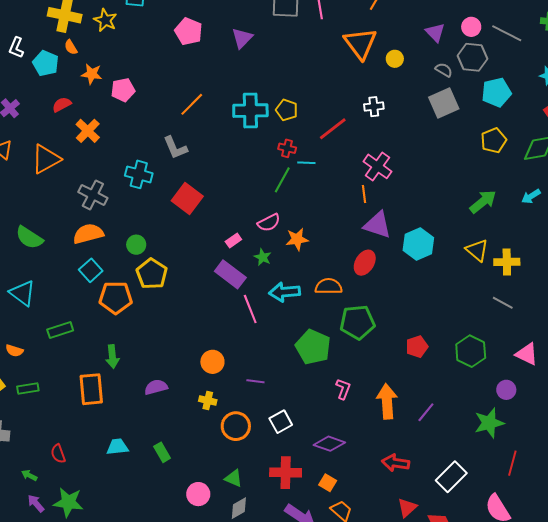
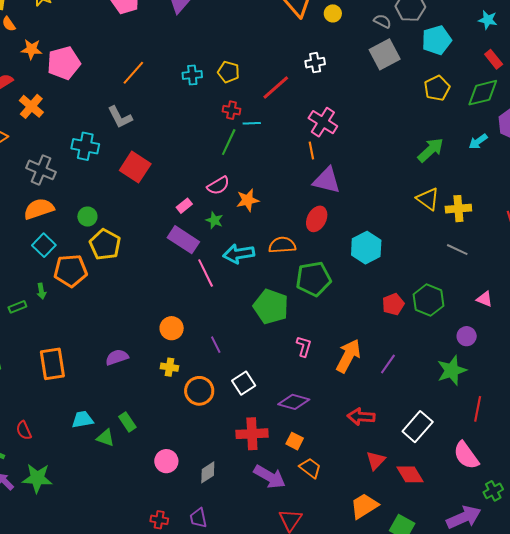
pink pentagon: (123, 90) -> (64, 63), size x1.4
cyan cross: (250, 111) -> (192, 75), size x0.6
cyan hexagon: (418, 244) -> (366, 248), moved
green rectangle: (60, 330) -> (17, 307), size x0.7
red pentagon: (417, 347) -> (393, 304), moved
pink triangle: (527, 354) -> (485, 299), size x0.7
green arrow: (112, 357) -> (41, 291), moved, size x0.7
purple line: (255, 381) -> (216, 345), turned 60
orange arrow: (387, 401) -> (348, 356), turned 36
green triangle: (233, 478) -> (106, 438), moved

